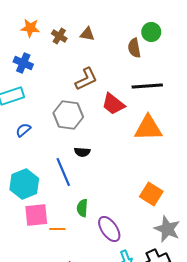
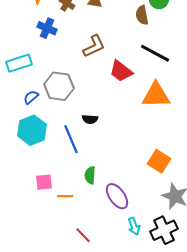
blue cross: (23, 63) -> (47, 28), moved
black line: (147, 86) -> (155, 53), turned 32
gray hexagon: (68, 115) -> (59, 86), moved
cyan hexagon: (24, 184) -> (32, 130), moved
pink square: (36, 215) -> (44, 182), size x0.7

